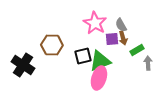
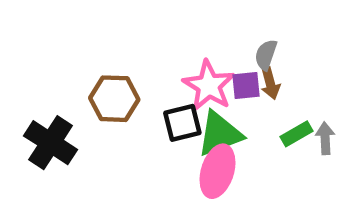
pink star: (95, 23) -> (209, 86), moved
gray semicircle: (121, 25) -> (266, 55), turned 48
green rectangle: (137, 50) -> (297, 134), moved

